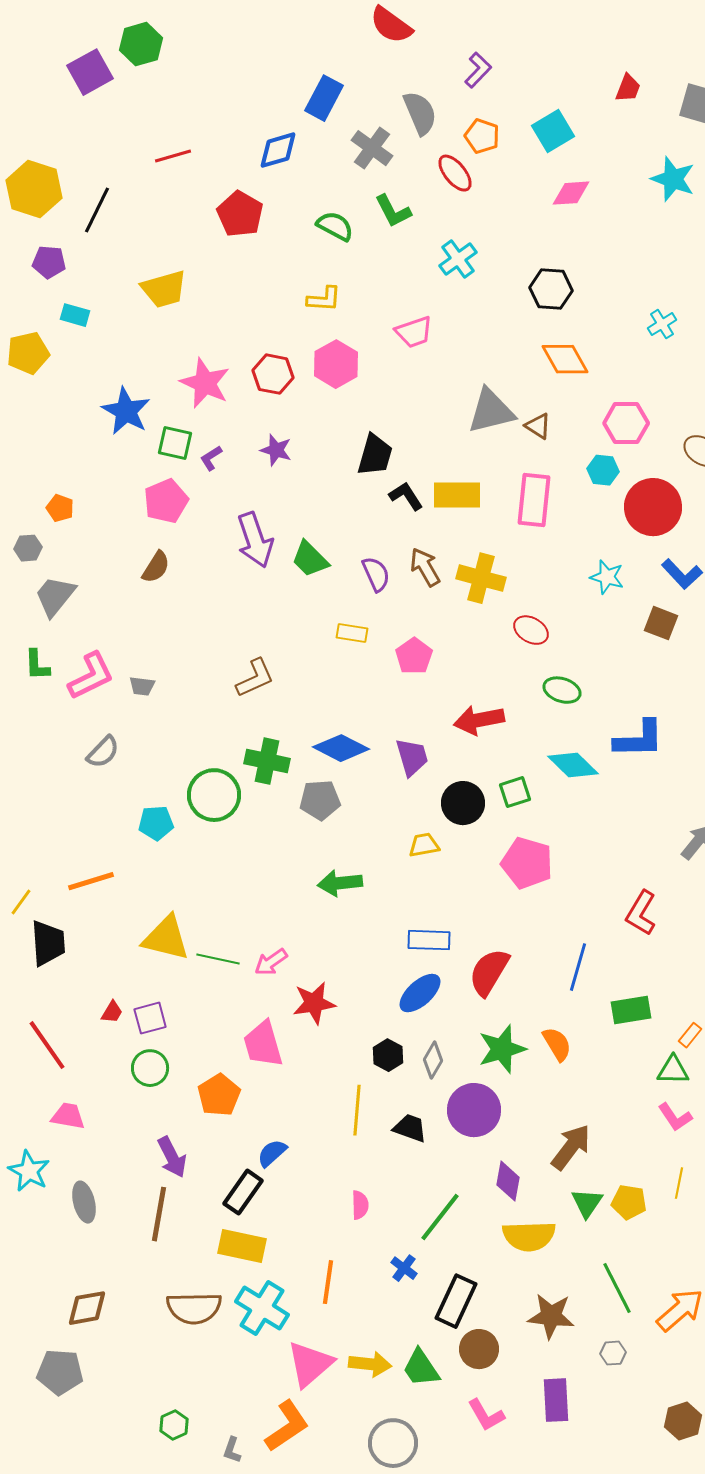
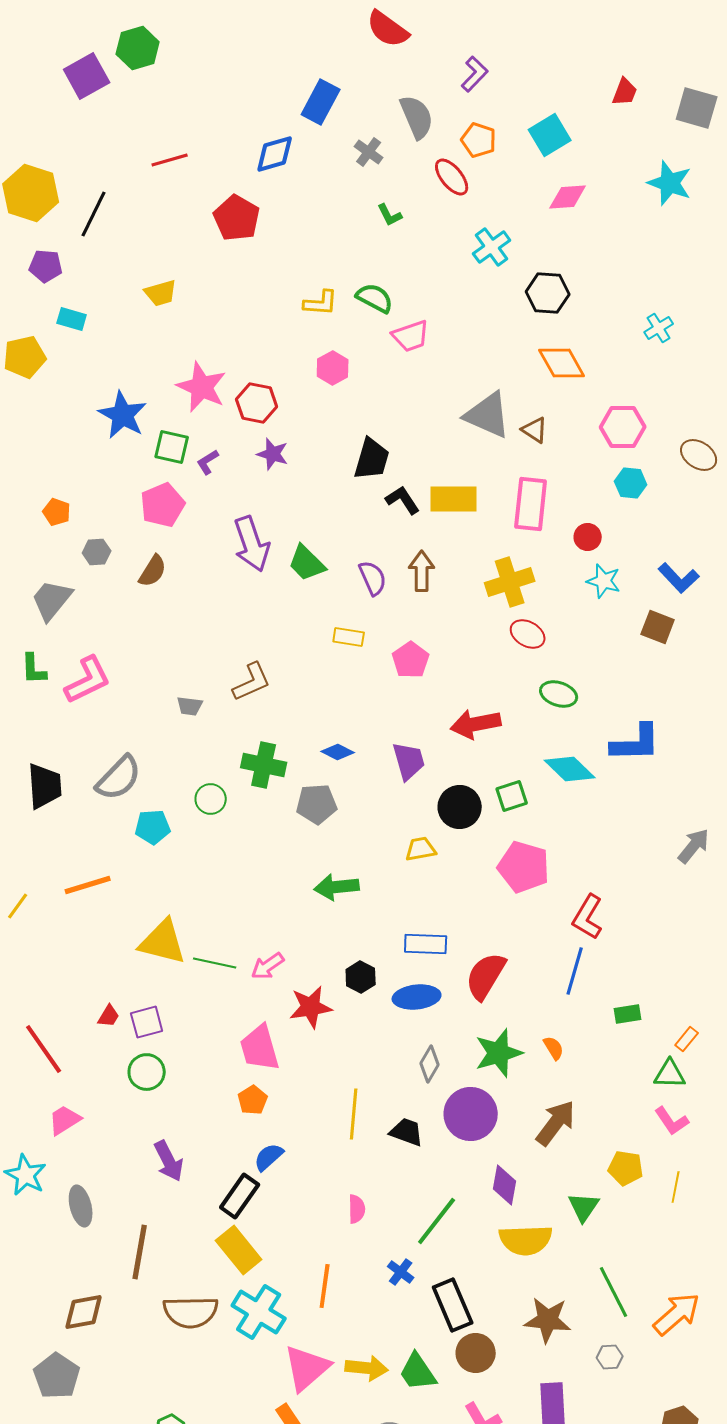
gray cross: (372, 148) -> (369, 152), size x0.7
green L-shape: (393, 211) -> (390, 215), size x0.7
green semicircle: (335, 226) -> (375, 298), moved
cyan cross: (458, 259) -> (492, 247), moved
yellow trapezoid: (164, 289) -> (161, 293), size x0.7
pink hexagon: (336, 364) -> (333, 368), size x0.7
red hexagon: (273, 374) -> (257, 403), moved
gray triangle: (491, 411) -> (488, 415), turned 38
cyan hexagon: (603, 470) -> (631, 483), moved
red circle: (653, 507) -> (588, 537), moved, size x0.5
gray hexagon: (28, 548) -> (97, 552), moved
brown arrow: (425, 567) -> (422, 571), turned 30
yellow cross: (481, 578) -> (510, 582), moved, turned -33
gray trapezoid: (142, 686) -> (190, 706), moved
blue diamond: (341, 748) -> (338, 752), size x0.6
gray semicircle: (103, 752) -> (119, 778), moved, size x1.4
green circle: (214, 795) -> (211, 799), size x0.6
red L-shape: (641, 913) -> (588, 917), moved
black trapezoid: (48, 943) -> (45, 786), moved
blue ellipse: (420, 993) -> (417, 997), turned 36
green rectangle: (631, 1010) -> (628, 1014), size x0.7
orange semicircle: (557, 1044) -> (554, 1048), size x0.7
black hexagon: (388, 1055) -> (361, 977), moved
orange pentagon: (219, 1095) -> (253, 1100), moved, size x0.7
pink trapezoid: (68, 1116) -> (65, 1120), turned -42
brown arrow: (571, 1147) -> (556, 1123), moved
yellow pentagon: (629, 1202) -> (626, 1168), moved
brown line: (159, 1214) -> (140, 1252), moved
yellow rectangle: (242, 1246) -> (239, 1250), turned 39
black rectangle: (456, 1301) -> (453, 1305), turned -48
gray pentagon: (60, 1372) -> (57, 1376), turned 30

